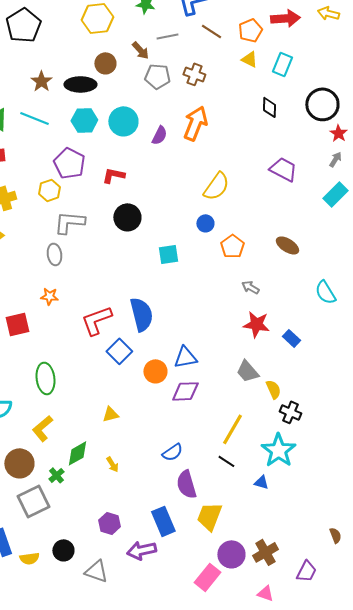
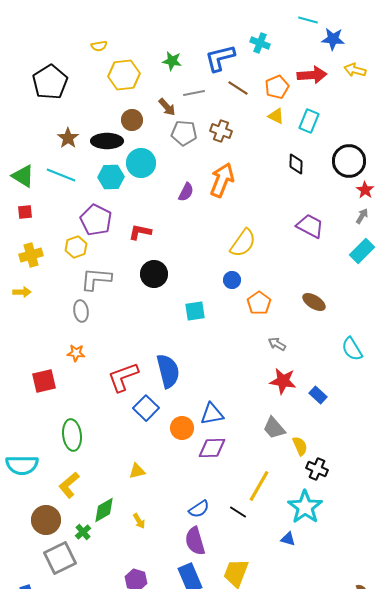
cyan circle: (123, 121) -> (141, 163), moved
black line: (226, 461) -> (238, 512), moved
purple semicircle: (186, 484) -> (195, 541), moved

